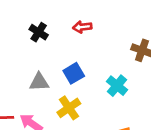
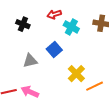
cyan cross: (117, 86) -> (71, 27), moved
yellow cross: (69, 108) -> (76, 74), moved

